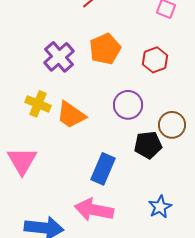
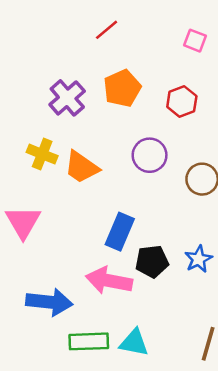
black pentagon: (148, 145) -> (152, 261), moved
blue star: (160, 207) -> (199, 259), moved

